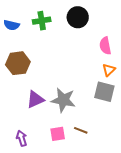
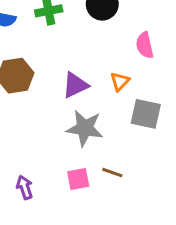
orange triangle: (109, 70) -> (120, 81), moved
purple triangle: (35, 100) -> (75, 85), moved

